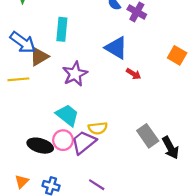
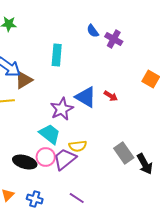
cyan rectangle: (62, 29) -> (57, 55), moved
blue triangle: (116, 48) -> (86, 97), moved
purple star: (75, 74) -> (62, 109), moved

